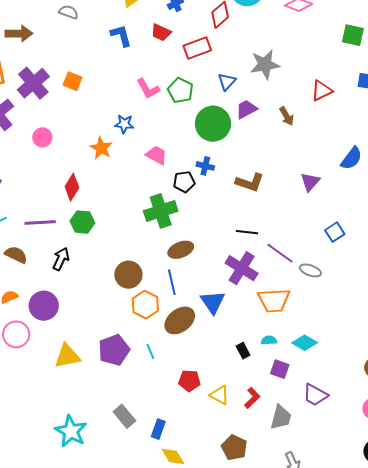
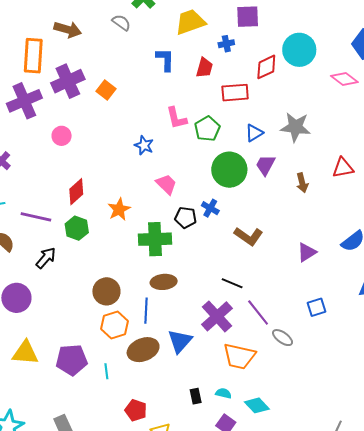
red trapezoid: (161, 33) -> (204, 68), turned -115
purple trapezoid: (246, 109) -> (265, 165), turned -50
orange star: (101, 148) -> (119, 209), moved

